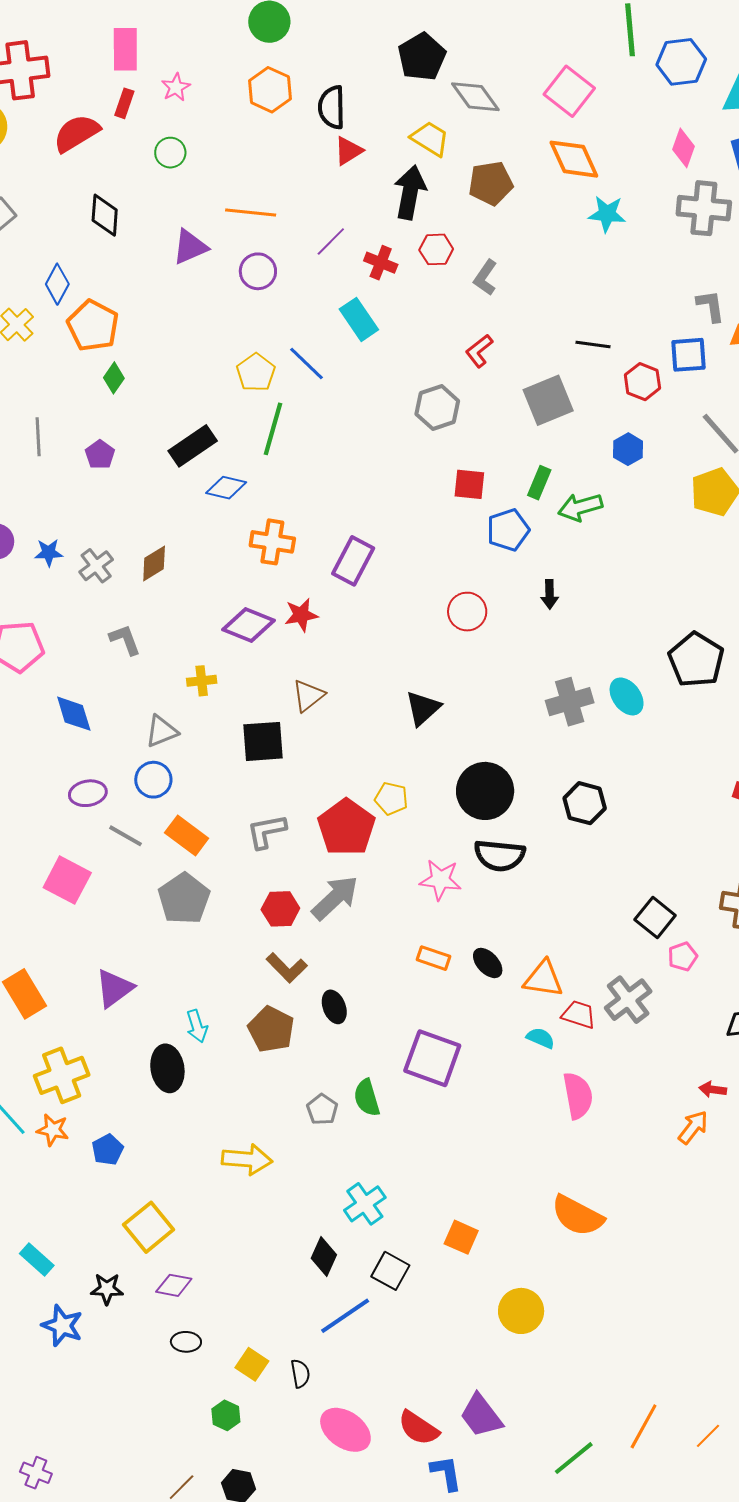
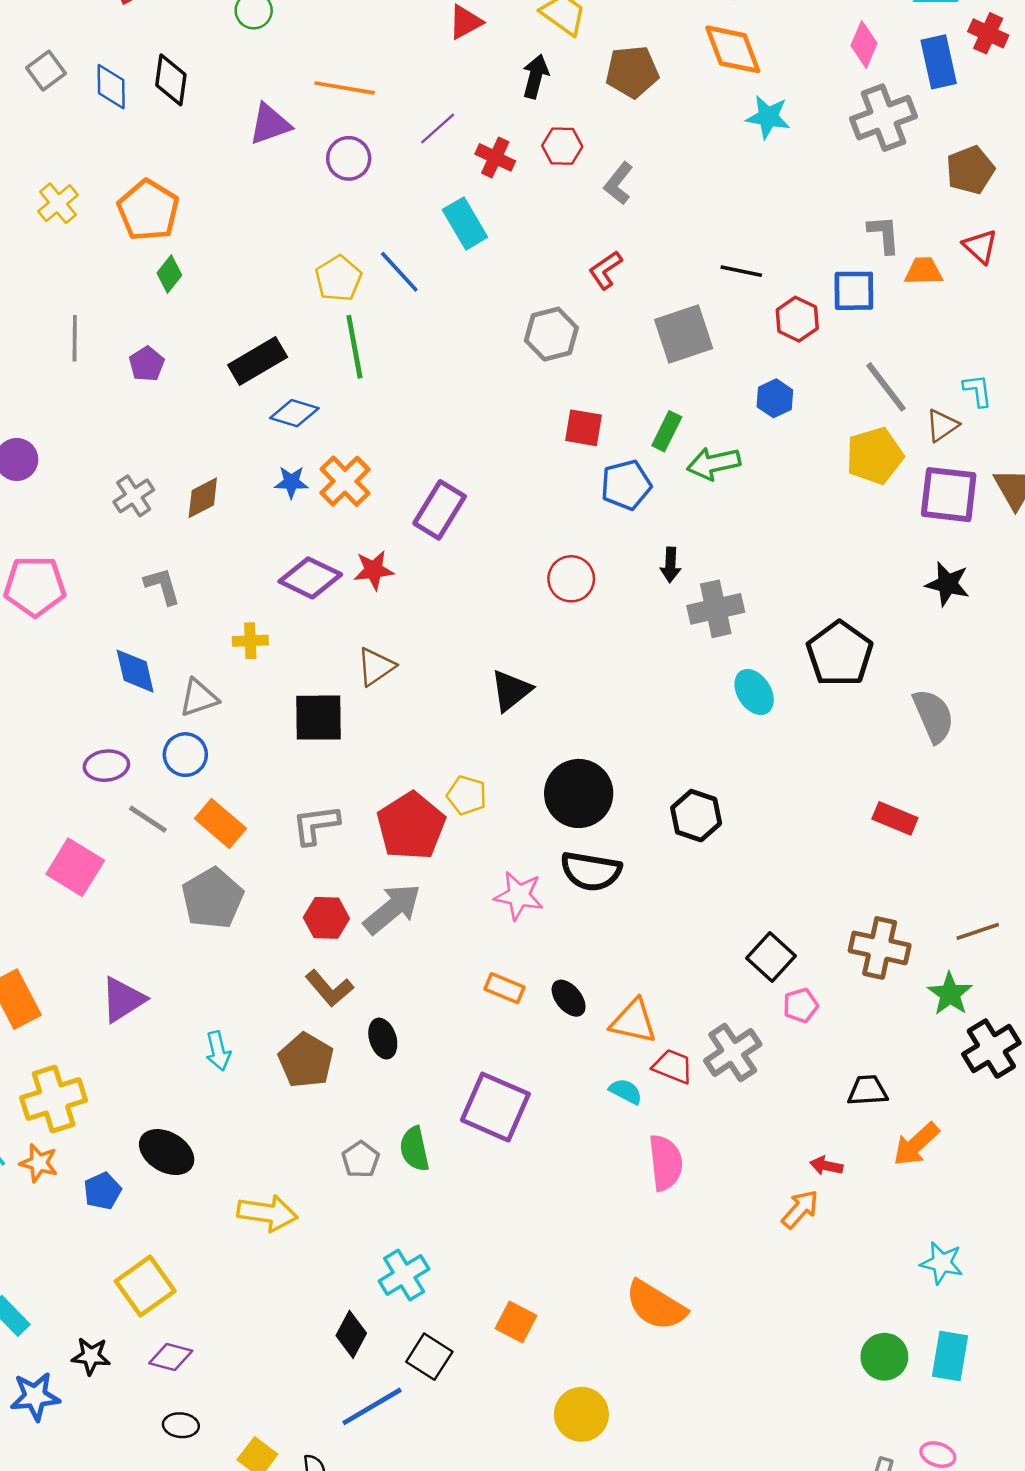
black arrow: (410, 192) -> (535, 76), size x0.7
gray cross: (704, 208) -> (883, 118), turned -30
blue diamond: (57, 284) -> (111, 87), moved, turned -33
green line: (273, 429) -> (354, 347), turned -30
orange cross: (272, 542) -> (345, 481), turned 33
blue star: (49, 553) -> (291, 482), moved
gray cross: (570, 702) -> (716, 609), moved
blue diamond: (74, 714) -> (135, 671), moved
black ellipse: (167, 1068) -> (167, 1152), moved, turned -54
blue star: (62, 1326) -> (35, 1396), turned -30

